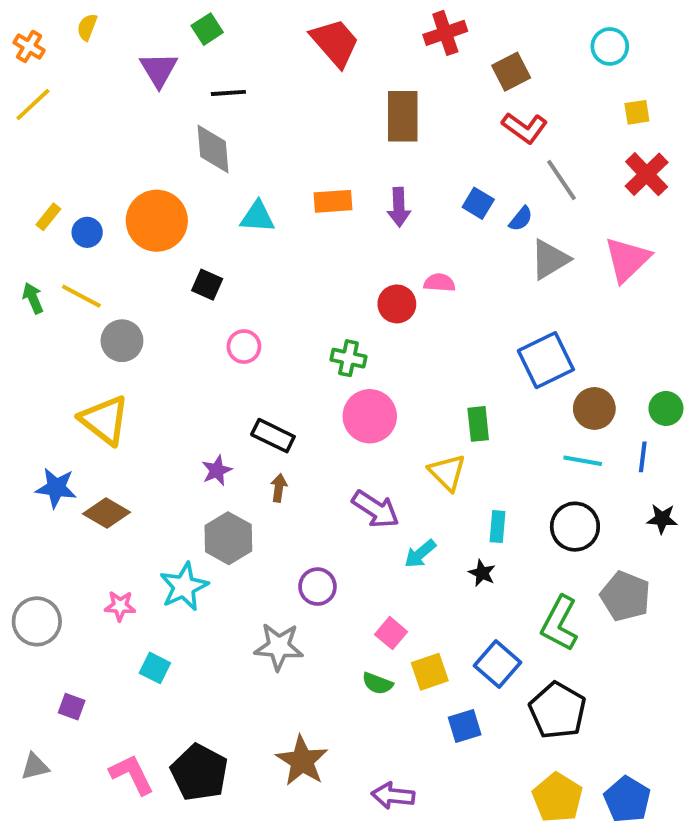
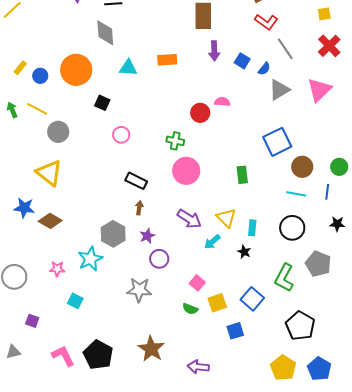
purple arrow: (399, 207) -> (214, 51), moved
purple star: (217, 470) -> (147, 236), moved
yellow triangle: (447, 472) -> (226, 218), moved
black pentagon: (558, 710) -> (300, 326), moved

